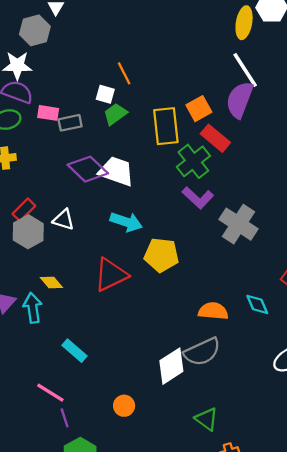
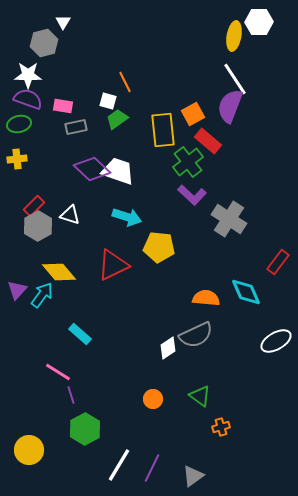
pink rectangle: (48, 113) -> (63, 106), moved
yellow diamond: (51, 282) -> (59, 272), size x1.6
cyan diamond: (257, 304) -> (246, 292), size x1.4
cyan arrow: (33, 308) -> (42, 295), turned 44
white diamond: (171, 366) -> (168, 348), size x0.7
orange circle: (124, 406) -> (153, 399), moved

